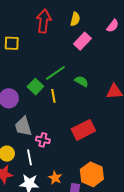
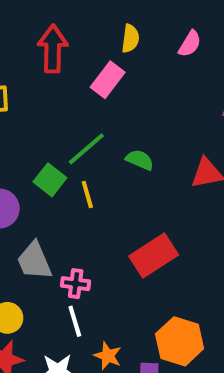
yellow semicircle: (75, 19) -> (130, 39), moved
pink rectangle: (82, 41) -> (108, 80), moved
white line: (30, 157) -> (75, 321), moved

